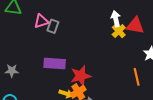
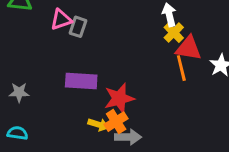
red triangle: (135, 26) -> (189, 48), moved
orange line: (137, 77) -> (181, 68), moved

